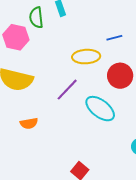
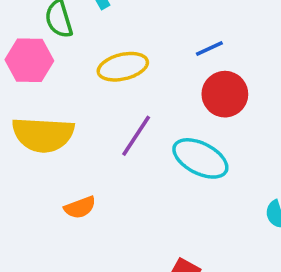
blue line: (114, 38) -> (209, 49), moved
yellow ellipse: (86, 57) -> (123, 67), moved

